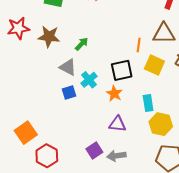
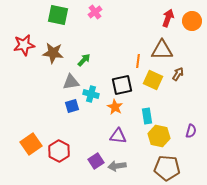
gray triangle: (68, 67) -> (71, 82), turned -36
cyan cross: (89, 80) -> (91, 94), turned -35
red hexagon: (47, 156) -> (59, 151), moved

